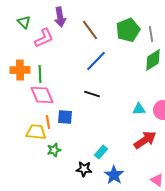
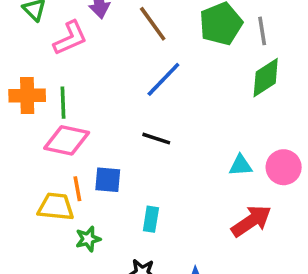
pink diamond: (42, 95) -> (67, 140), turned -55
cyan rectangle: (101, 152) -> (151, 219), moved, turned -32

